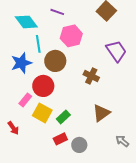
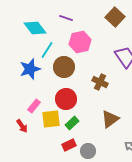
cyan line: (38, 44) -> (47, 50), turned 42
red circle: (43, 86) -> (66, 99), moved
yellow square: (42, 113) -> (51, 119), turned -36
red arrow: (13, 128) -> (22, 126), moved

